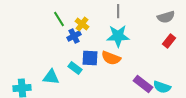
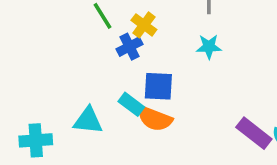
cyan star: (118, 36) -> (209, 47), size x0.6
orange semicircle: (111, 58) -> (155, 119), moved

